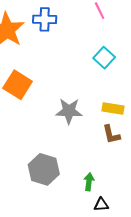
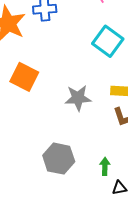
cyan square: (104, 58) -> (108, 41), size x1.4

